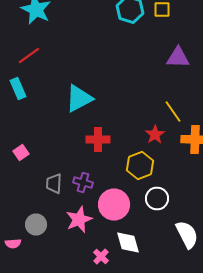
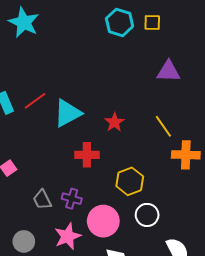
red line: (29, 56) -> (35, 101), moved
red star: (155, 134) -> (114, 122), moved
gray trapezoid: (54, 184) -> (42, 200), turned -30

